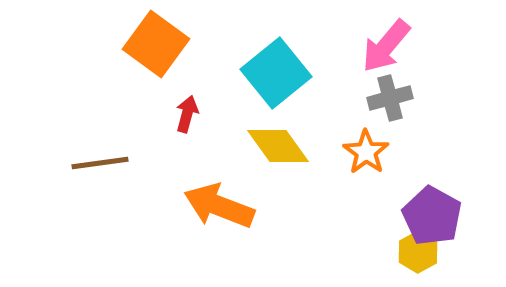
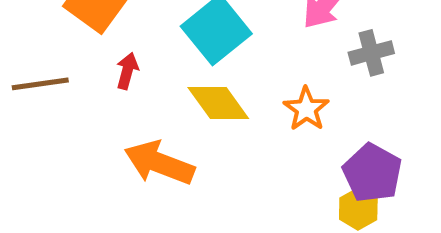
gray cross: (390, 98) -> (371, 53), moved
brown line: (100, 163) -> (40, 84), moved

